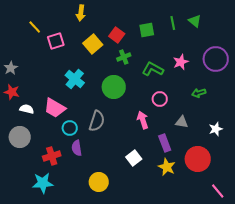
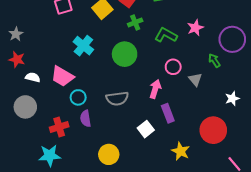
purple circle: (216, 59) -> (232, 39), moved
green arrow: (199, 93) -> (214, 60), turned 72
pink arrow: (143, 120) -> (155, 89), turned 36
gray semicircle: (97, 121) -> (117, 98), moved, turned 65
gray triangle: (182, 122) -> (195, 79), moved, turned 40
purple rectangle: (165, 143) -> (168, 113), moved
yellow star: (167, 167) -> (181, 151), moved

